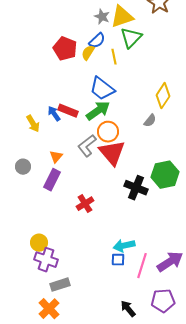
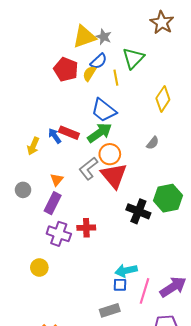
yellow triangle: (122, 17) -> (84, 37), moved
yellow diamond: (163, 96) -> (163, 99), moved
yellow arrow: (33, 124) -> (33, 146), turned 54
red cross: (85, 204) -> (86, 228), turned 30
purple cross: (46, 260) -> (59, 234), moved
gray rectangle: (60, 285) -> (110, 310), moved

